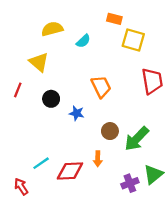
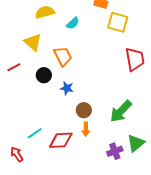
orange trapezoid: (101, 87) -> (63, 56), moved
red line: (18, 90) -> (14, 67), turned 40
brown circle: (110, 131) -> (84, 110), moved

